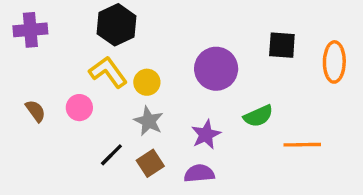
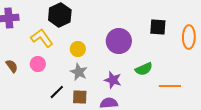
yellow L-shape: (108, 72) -> (42, 38), moved
purple star: (206, 135) -> (113, 80), turned -30
brown square: (150, 163) -> (80, 97), turned 35

